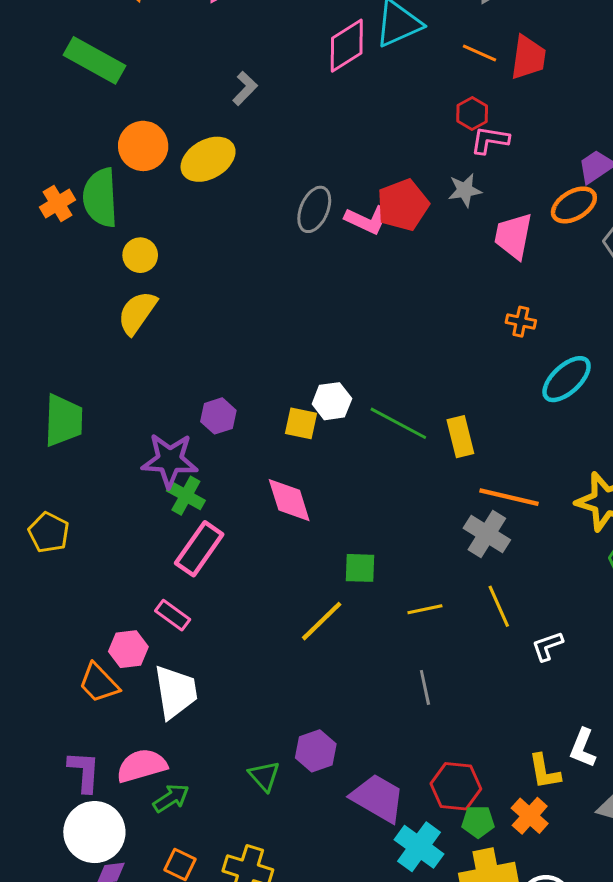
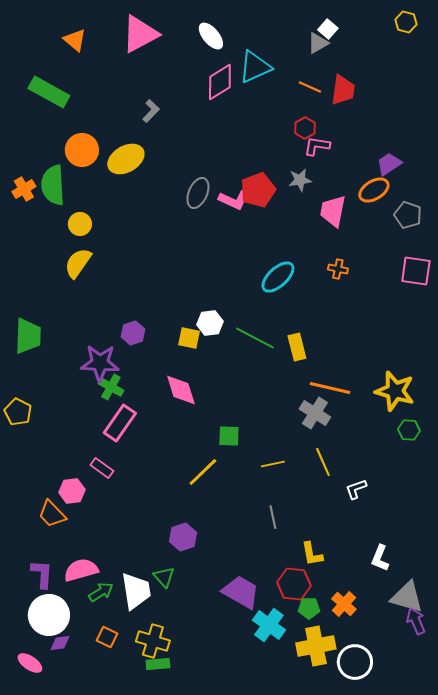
cyan ellipse: (567, 379) -> (278, 277), moved
white trapezoid: (176, 692) -> (136, 591), moved
purple hexagon: (316, 751) -> (183, 537), moved
yellow L-shape: (544, 772) -> (312, 554), moved

